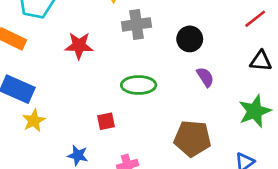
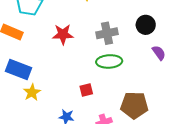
gray cross: (137, 24) -> (107, 33), moved
brown pentagon: (192, 138) -> (134, 105), moved

